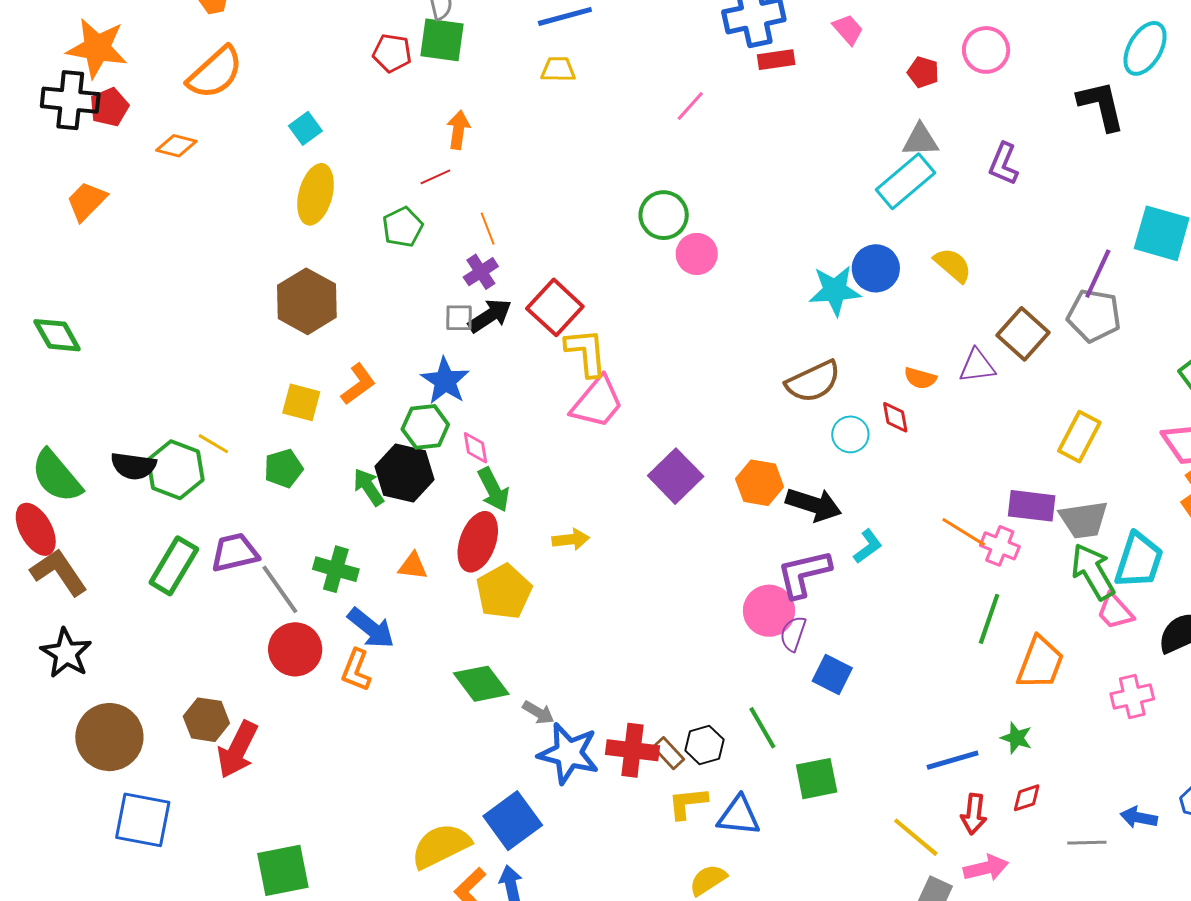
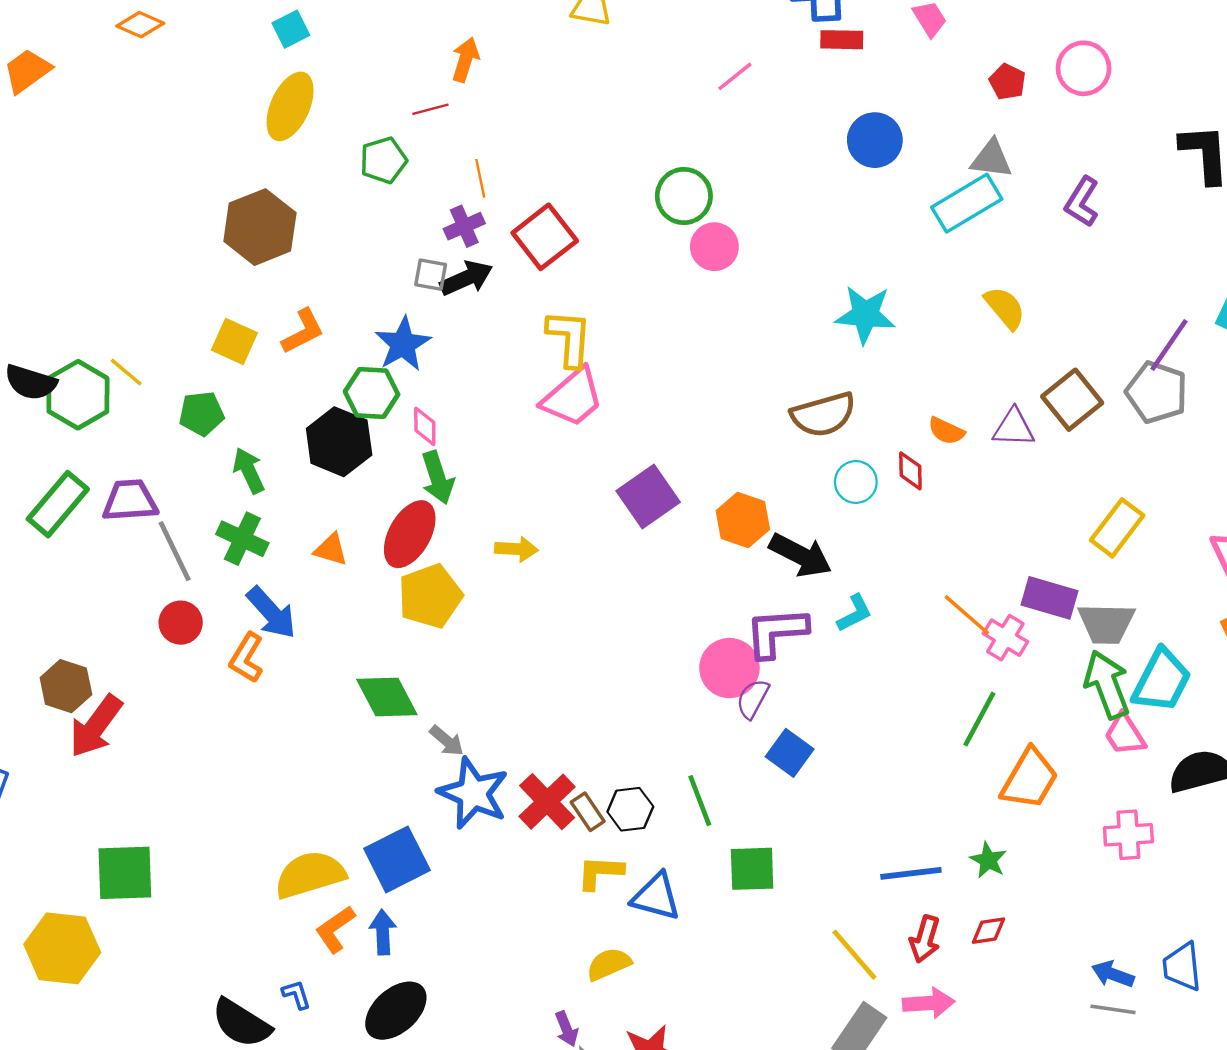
blue circle: (876, 268) -> (875, 140), moved
red square: (555, 307) -> (545, 237), moved
green arrow: (369, 487) -> (249, 470), moved
red circle: (295, 649) -> (181, 623), size x0.7
red cross: (632, 750) -> (547, 802), turned 30
gray line: (1087, 843) -> (1113, 1009), moved

